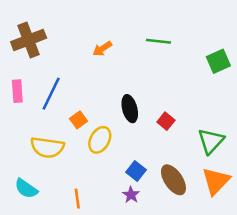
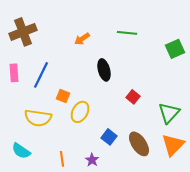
black ellipse: (130, 109) -> (104, 70), moved
orange square: (79, 120) -> (63, 96), turned -32
purple star: (131, 195) -> (92, 160), moved

